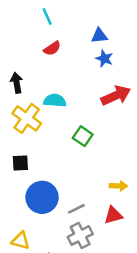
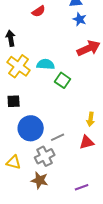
cyan semicircle: (55, 101) -> (46, 64), moved
yellow arrow: (118, 186) -> (91, 119), turned 96
gray cross: (80, 236) -> (45, 156), moved

